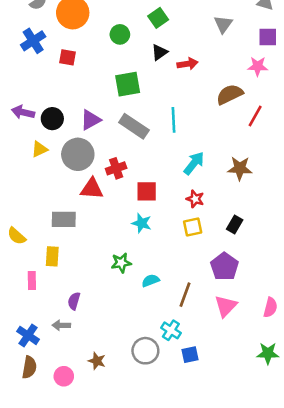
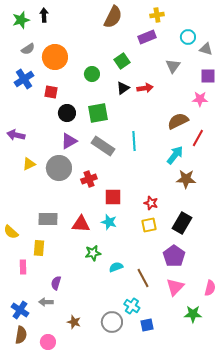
red arrow: (187, 64) -> (145, 88), moved
black circle: (52, 119) -> (67, 113), moved
cyan arrow: (194, 163) -> (175, 155), moved
red triangle: (92, 189) -> (81, 224), moved
black rectangle: (235, 224) -> (182, 223), size x1.5
brown line: (185, 295) -> (143, 278), turned -48
green star: (268, 353) -> (193, 314), moved
brown star: (97, 361) -> (74, 322), moved

